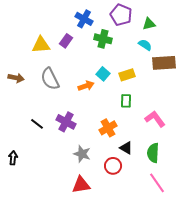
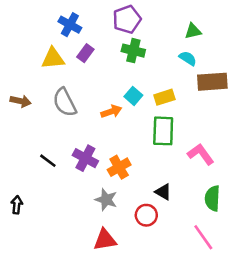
purple pentagon: (121, 15) -> (127, 19), moved, turned 30
blue cross: (84, 19) -> (70, 25), moved
green rectangle: (126, 101) -> (163, 131), size x1.6
orange cross: (108, 128) -> (119, 167), moved
green semicircle: (153, 153) -> (212, 198), moved

